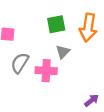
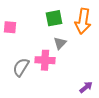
gray semicircle: (20, 63) -> (21, 67), moved

